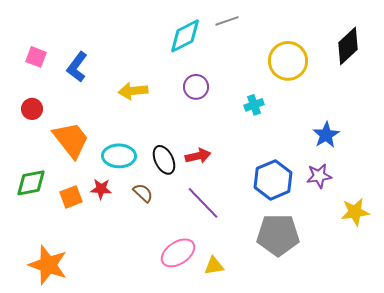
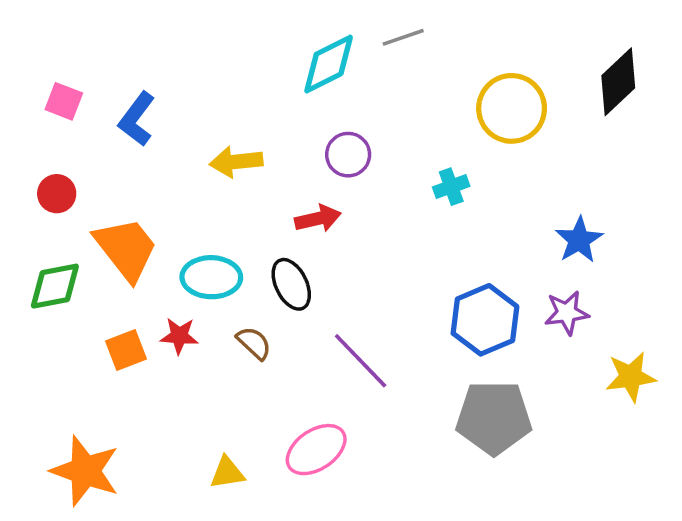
red arrow: (198, 156) -> (318, 219), moved
green diamond: (31, 183) -> (55, 286), moved
yellow triangle: (214, 266) -> (227, 473), moved

